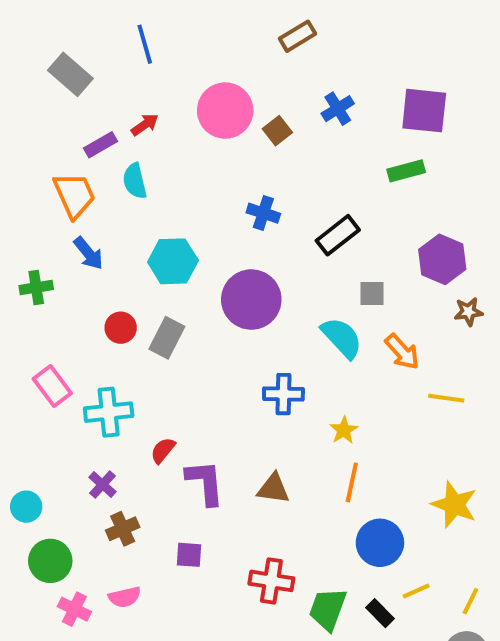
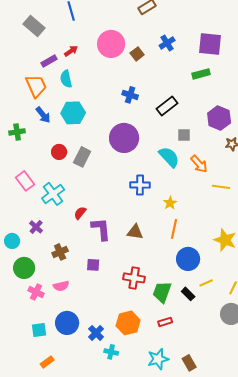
cyan hexagon: (173, 261) -> (73, 113), moved
cyan cross: (109, 412) -> (53, 194), turned -30
purple cross: (103, 484) -> (36, 227), moved

